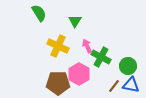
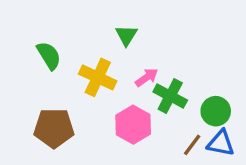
green semicircle: (39, 13) -> (49, 56), moved
pink arrow: (87, 46) -> (147, 77), turned 80
brown pentagon: (58, 83) -> (54, 128), moved

